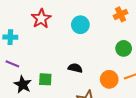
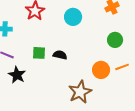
black semicircle: (75, 68) -> (60, 55), moved
green square: (45, 79) -> (39, 53), moved

